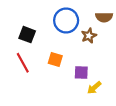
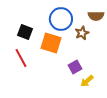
orange square: (55, 60) -> (51, 43), moved, size x1.5
purple square: (81, 73) -> (75, 67), turned -32

